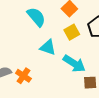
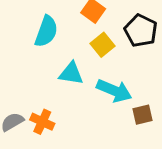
cyan semicircle: (36, 17) -> (46, 31), turned 70

